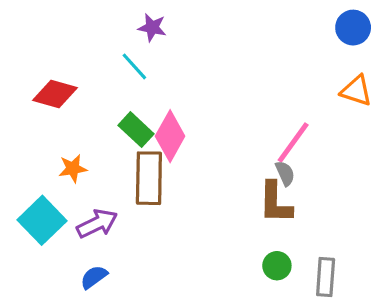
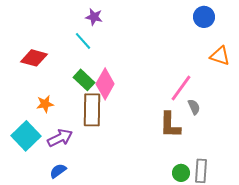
blue circle: (353, 28) -> (204, 17), moved
gray semicircle: (285, 173) -> (194, 107), moved
green circle: (277, 266) -> (181, 173), moved

